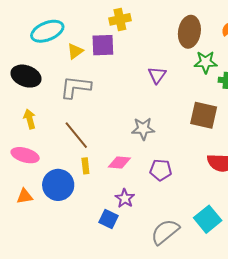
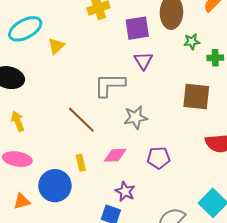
purple square: (103, 45) -> (137, 28), moved
green star: (206, 62) -> (192, 42), size x0.7
gray L-shape: (75, 87) -> (109, 85), moved
brown line: (76, 135) -> (81, 120), moved

